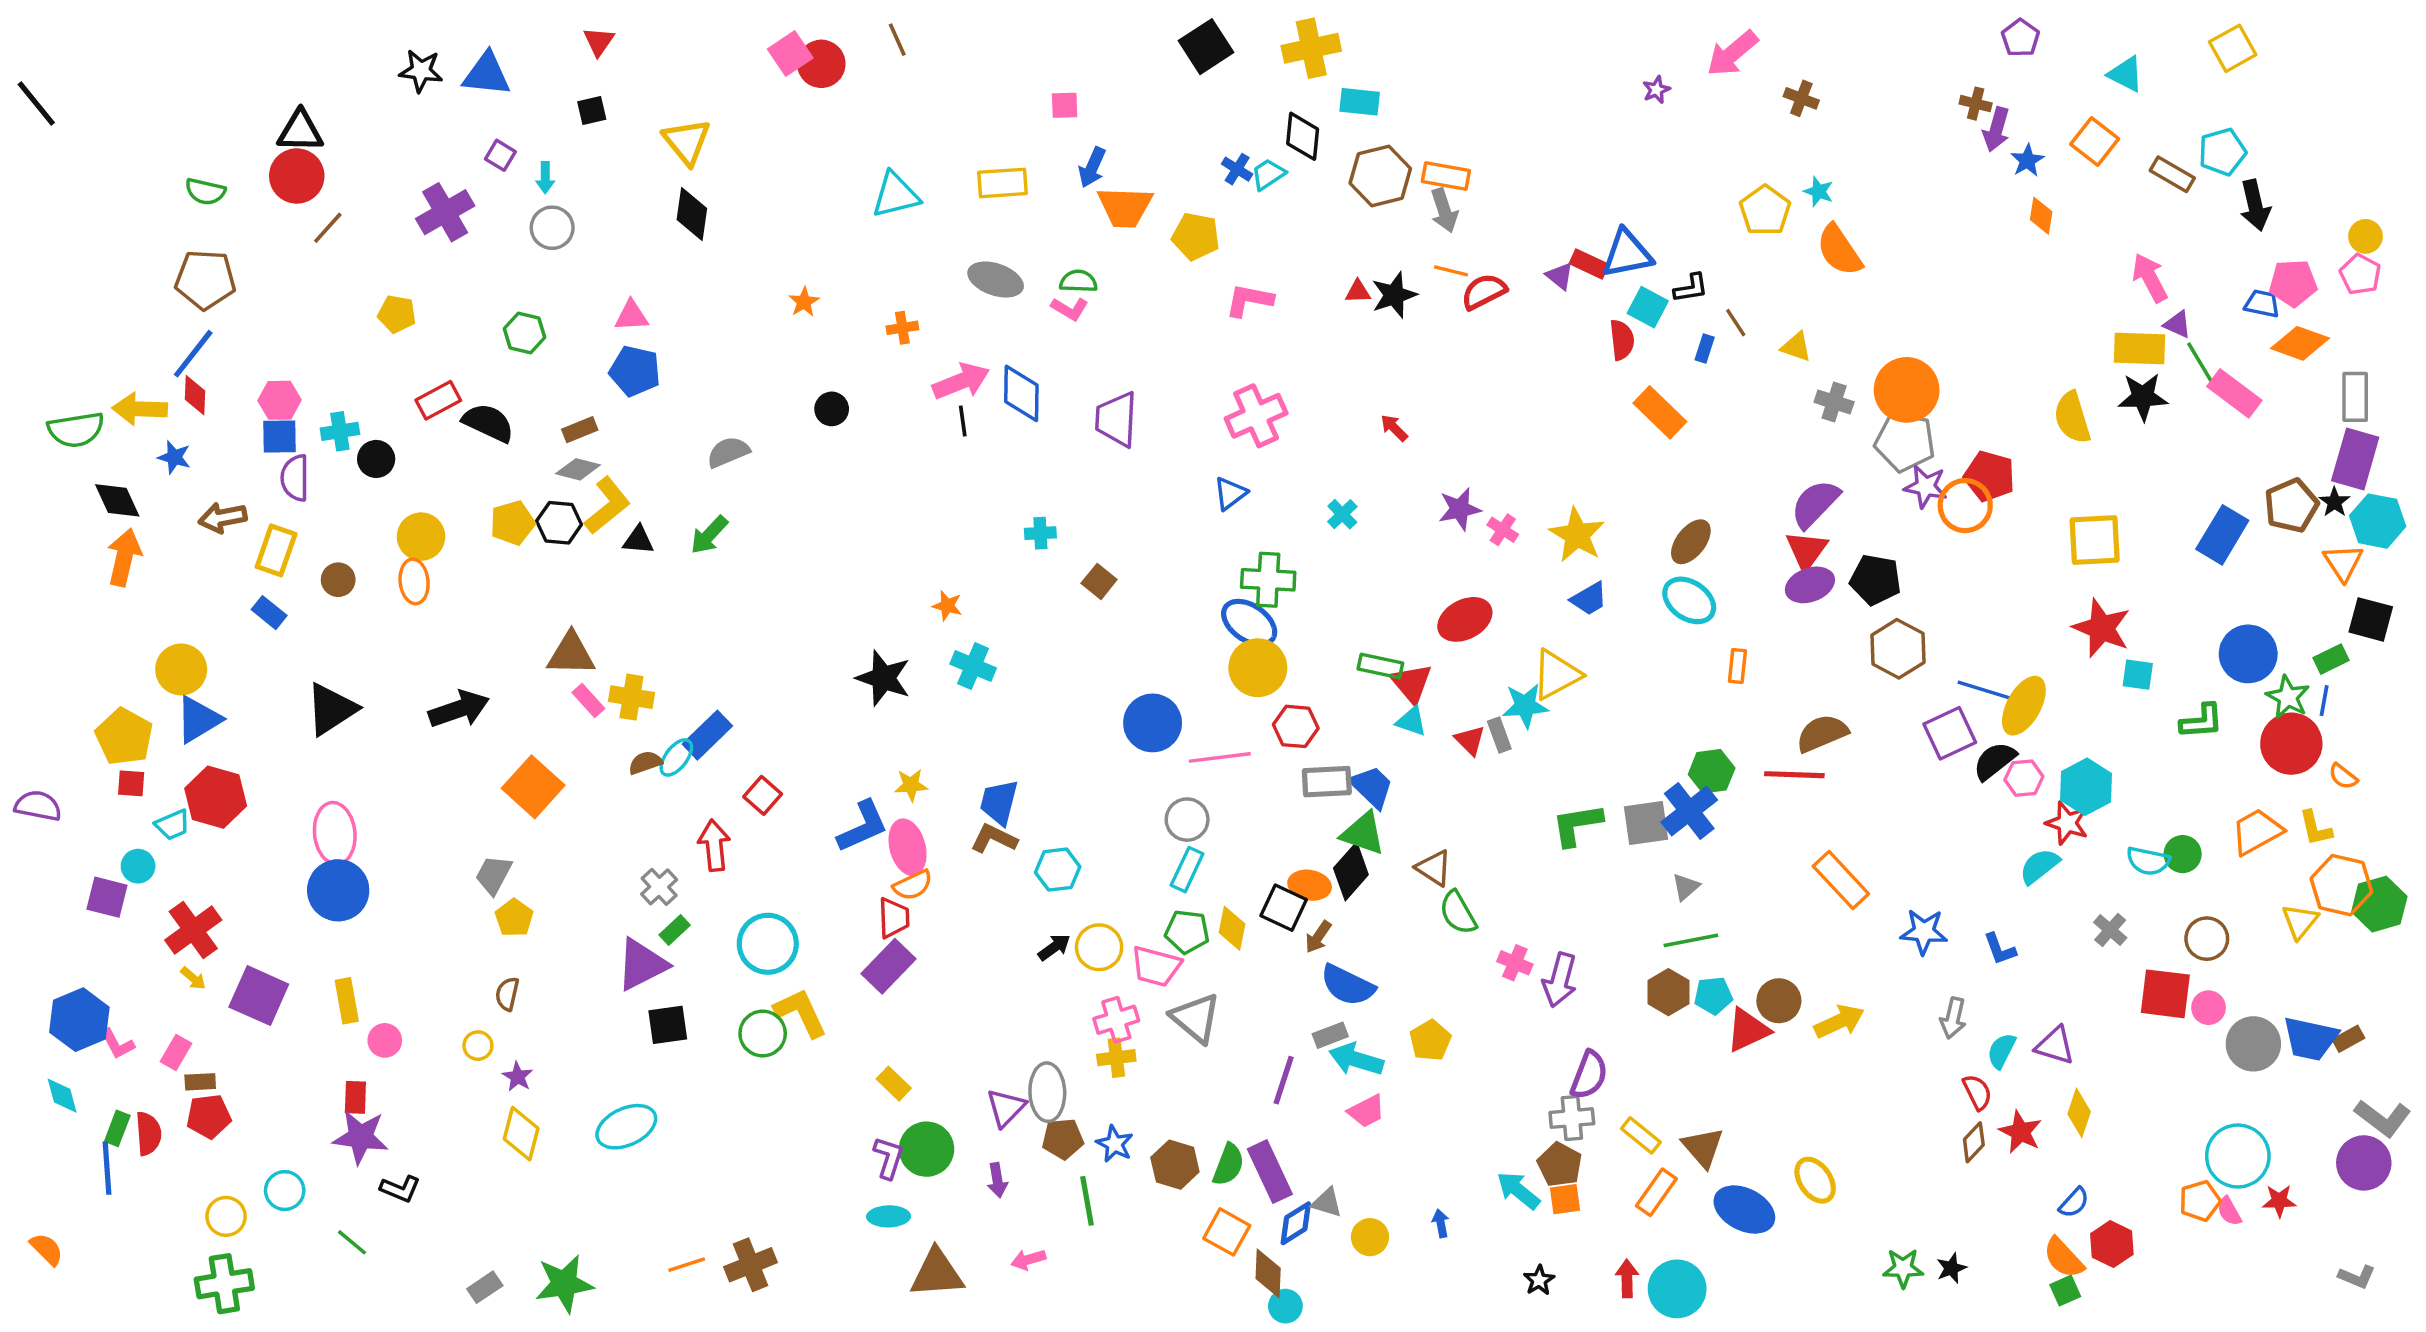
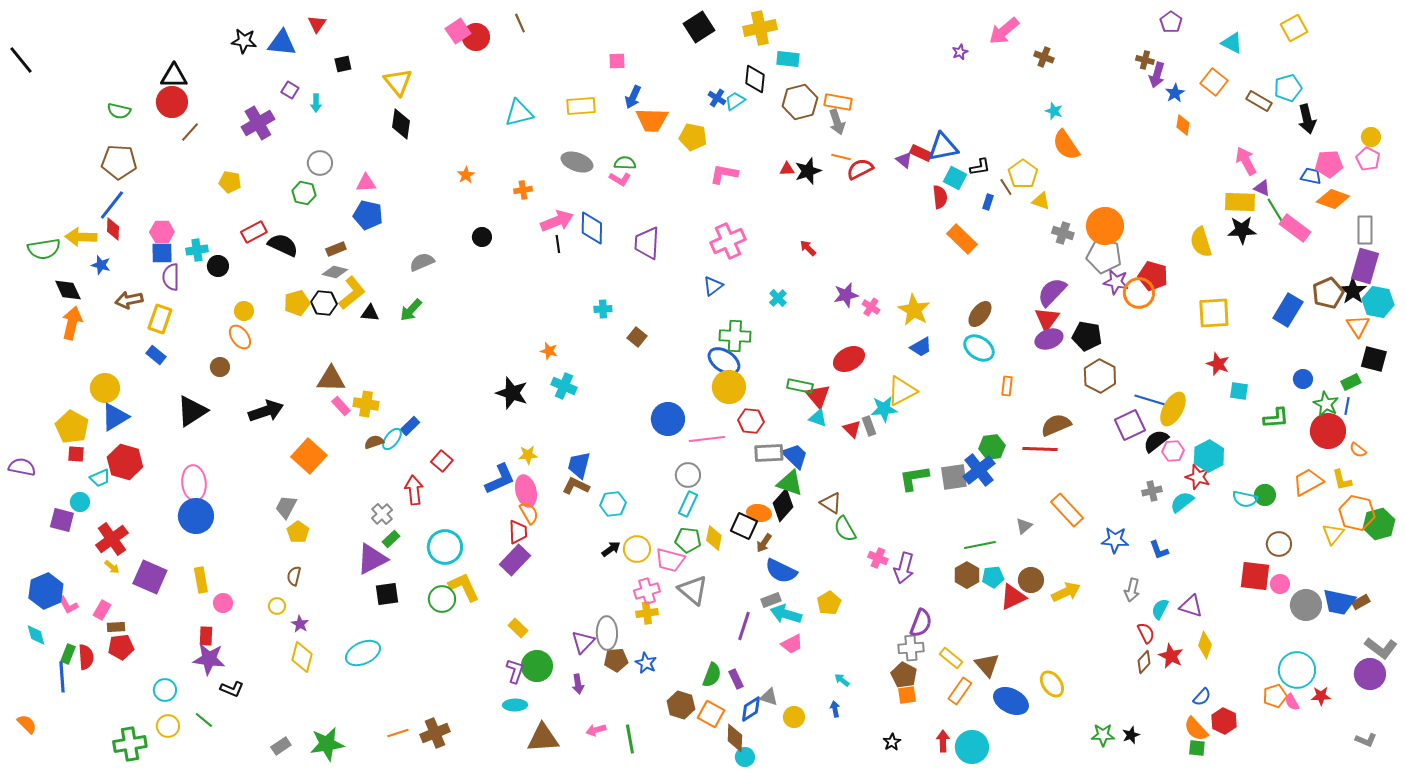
red triangle: (599, 41) -> (317, 24), moved
yellow pentagon: (1765, 210) -> (1023, 174), moved
gray circle: (552, 228) -> (320, 163), moved
black star: (2334, 502) -> (1353, 291), size x1.5
yellow circle: (421, 537) -> (244, 311), size x0.7
brown circle: (338, 580) -> (220, 367), moved
orange ellipse: (414, 581) -> (240, 337), turned -30
red star: (2102, 628) -> (1218, 364), size x0.7
blue circle: (2248, 654) -> (1303, 379), size x0.6
blue rectangle: (707, 735) -> (410, 426), size x0.7
orange semicircle: (913, 885) -> (529, 513), turned -95
gray triangle: (1686, 887) -> (1024, 526), moved
gray cross: (2110, 930) -> (1152, 491), moved, turned 36
brown hexagon: (1175, 1165) -> (681, 705), moved
purple rectangle: (1270, 1172) -> (736, 679), size x0.6
cyan arrow: (1518, 1191) -> (842, 680), moved, size x0.6
green line: (1087, 1201) -> (630, 739), moved
yellow circle: (226, 1216) -> (168, 726), moved
green square: (2065, 1291) -> (1197, 748), turned 30

